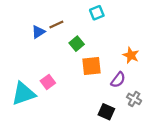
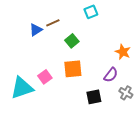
orange square: (91, 66) -> (73, 69), moved
black square: (106, 112) -> (94, 97), moved, turned -35

